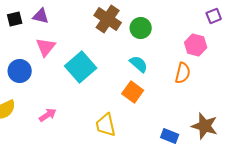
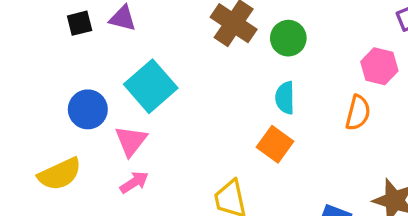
pink triangle: (46, 47) -> (131, 141), moved
cyan semicircle: (139, 64) -> (285, 98), turned -132
cyan square: (81, 67) -> (151, 86), moved

